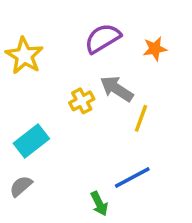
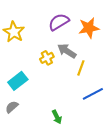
orange star: (155, 49) -> (89, 28), size x1.5
blue line: (132, 177) -> (93, 94), moved

